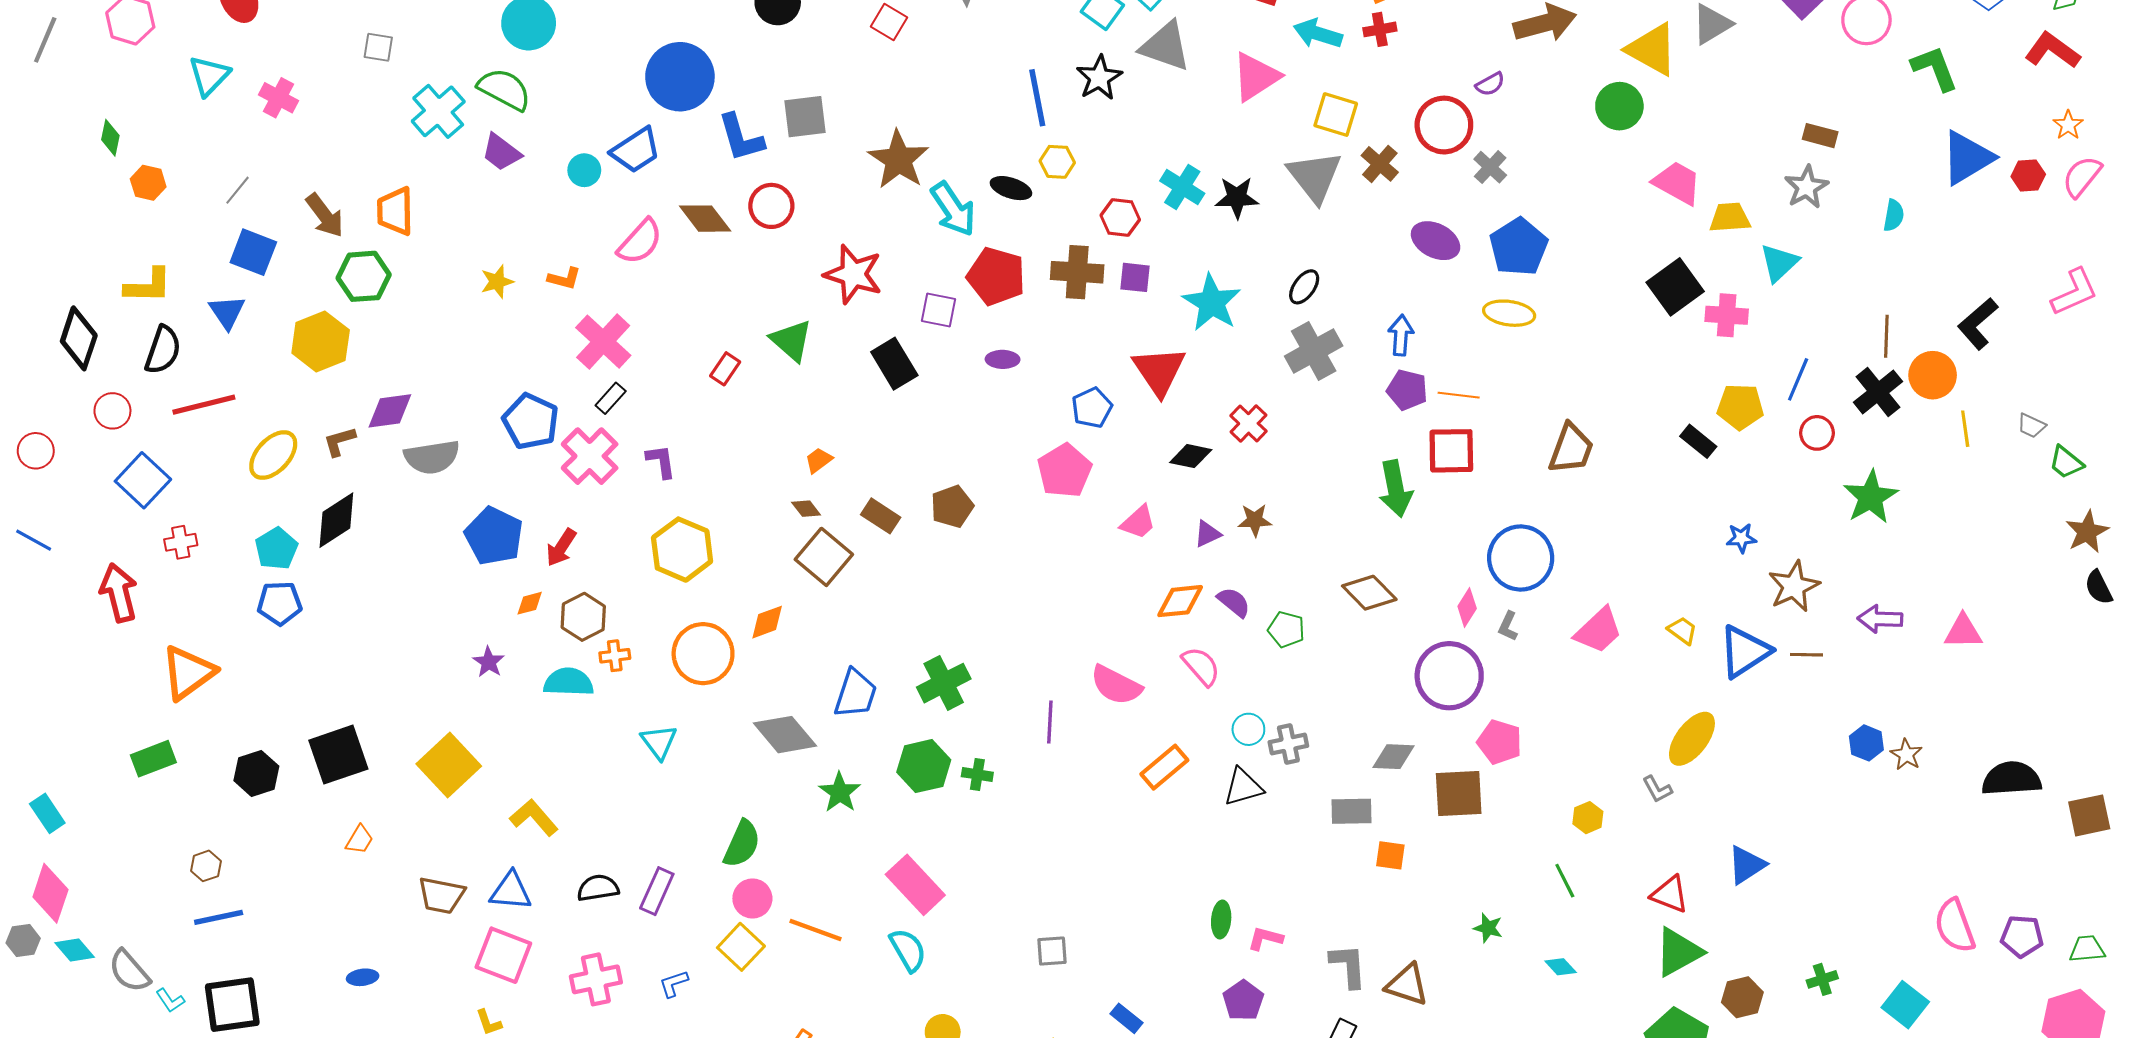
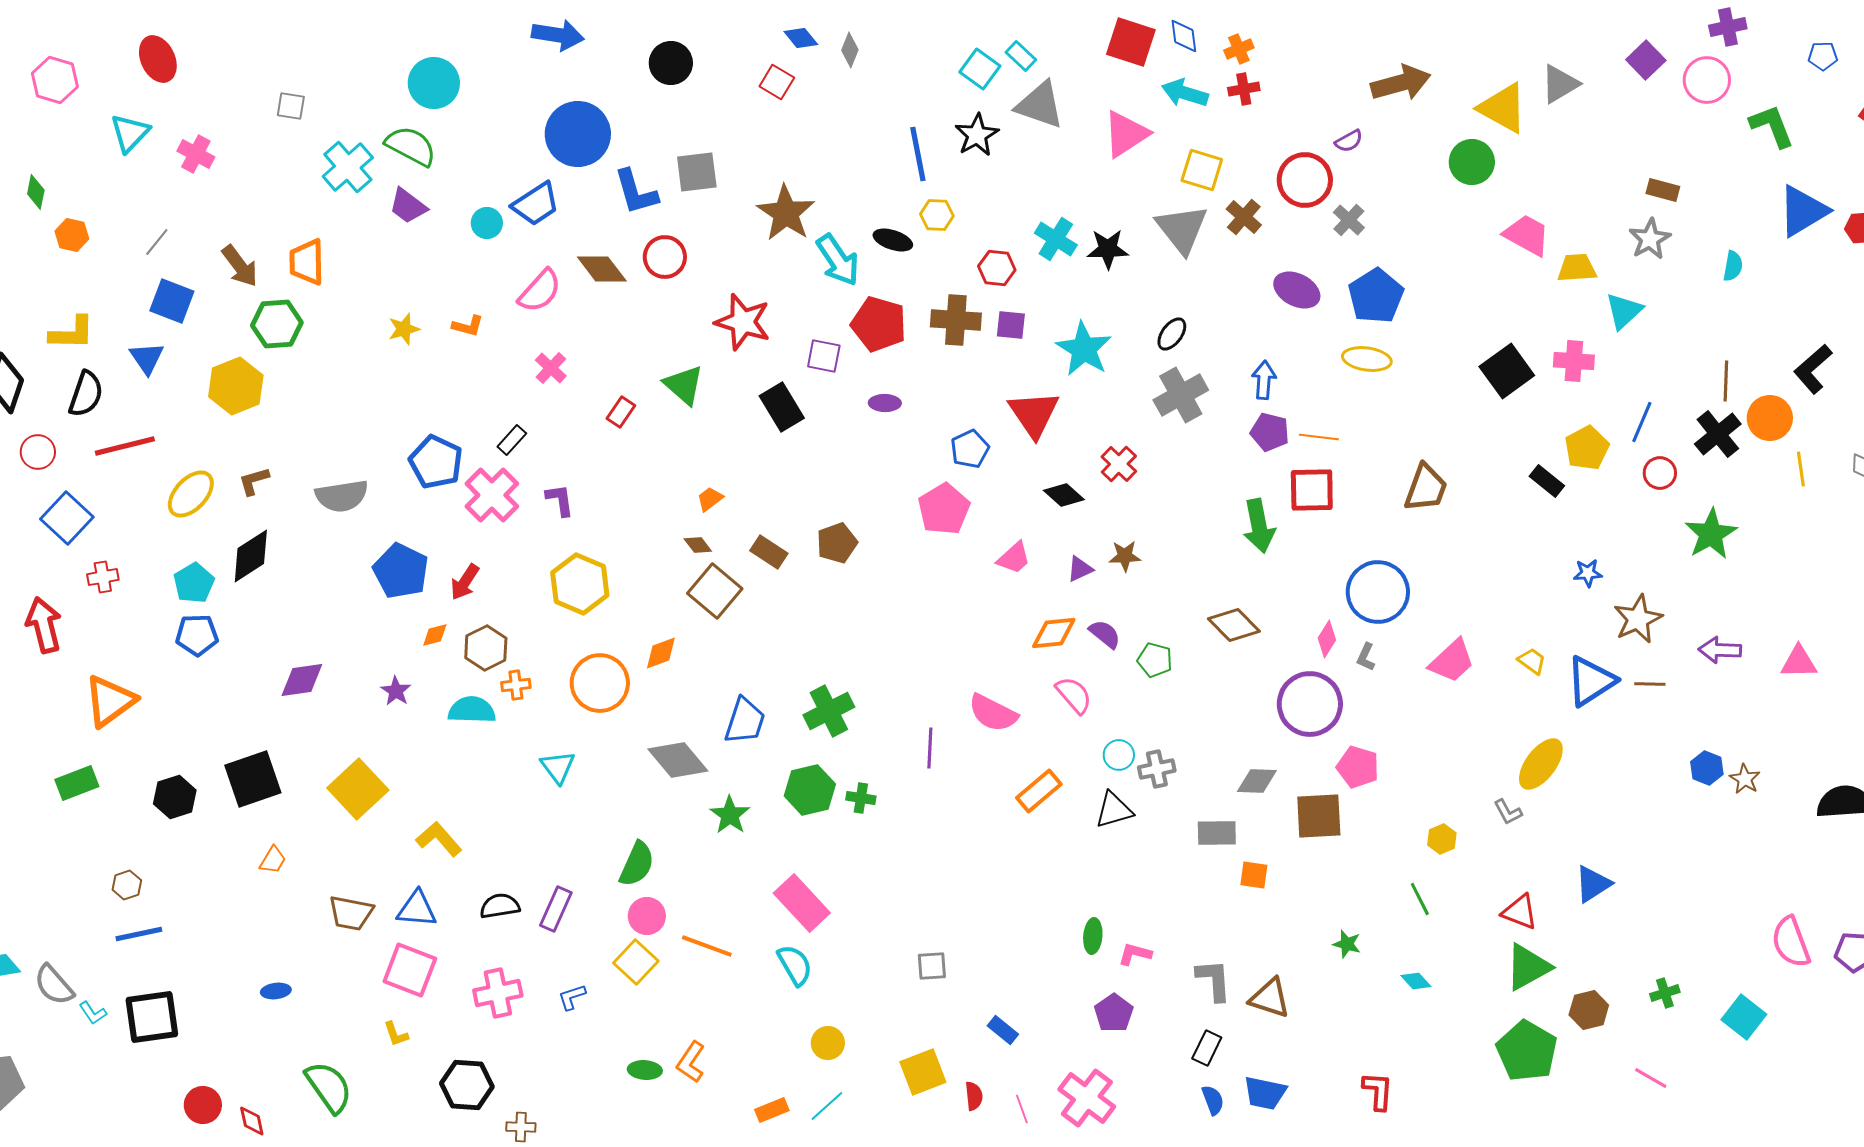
black square: (1675, 287) -> (1507, 371), moved
pink cross: (603, 342) -> (551, 368), moved, size x0.6
yellow pentagon: (1740, 407) -> (1587, 448), turned -30
purple diamond: (390, 411) -> (302, 680), moved
black diamond: (1191, 456) -> (1064, 495), turned 30

